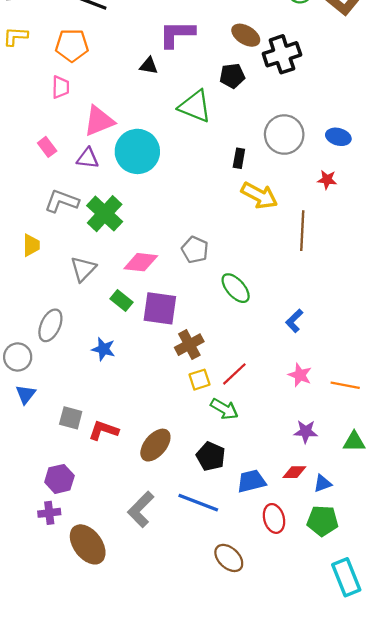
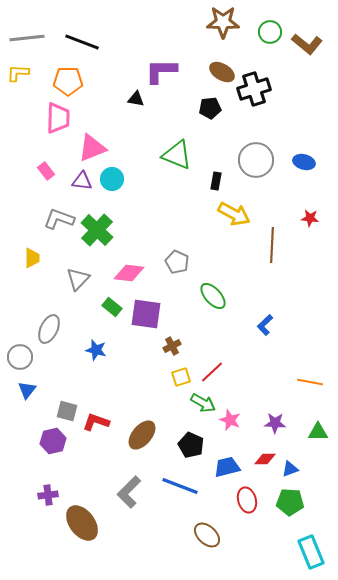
pink trapezoid: (61, 87) -> (58, 118), size x1.5
green triangle: (195, 106) -> (177, 155), moved
cyan circle: (137, 151) -> (112, 179), moved, size x0.6
red star: (327, 180) -> (310, 218), moved
brown cross: (189, 345) -> (172, 346), size x0.7
pink star: (300, 375) -> (230, 420), moved
purple hexagon: (59, 479) -> (53, 441), moved

